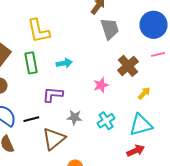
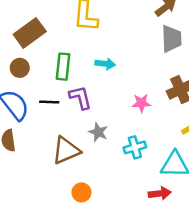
green rectangle: (31, 63) -> (63, 67), moved
purple L-shape: (53, 95) -> (80, 97), turned 55
black line: (31, 119) -> (49, 102), moved

